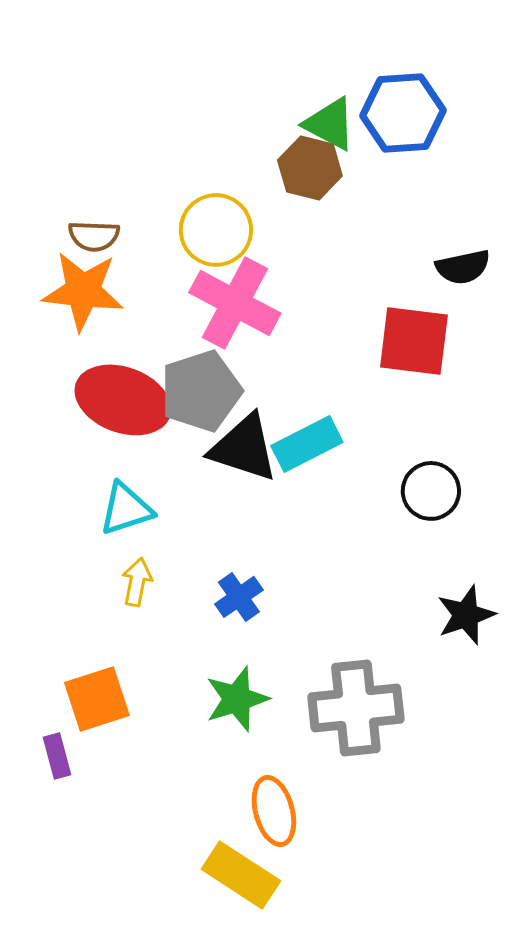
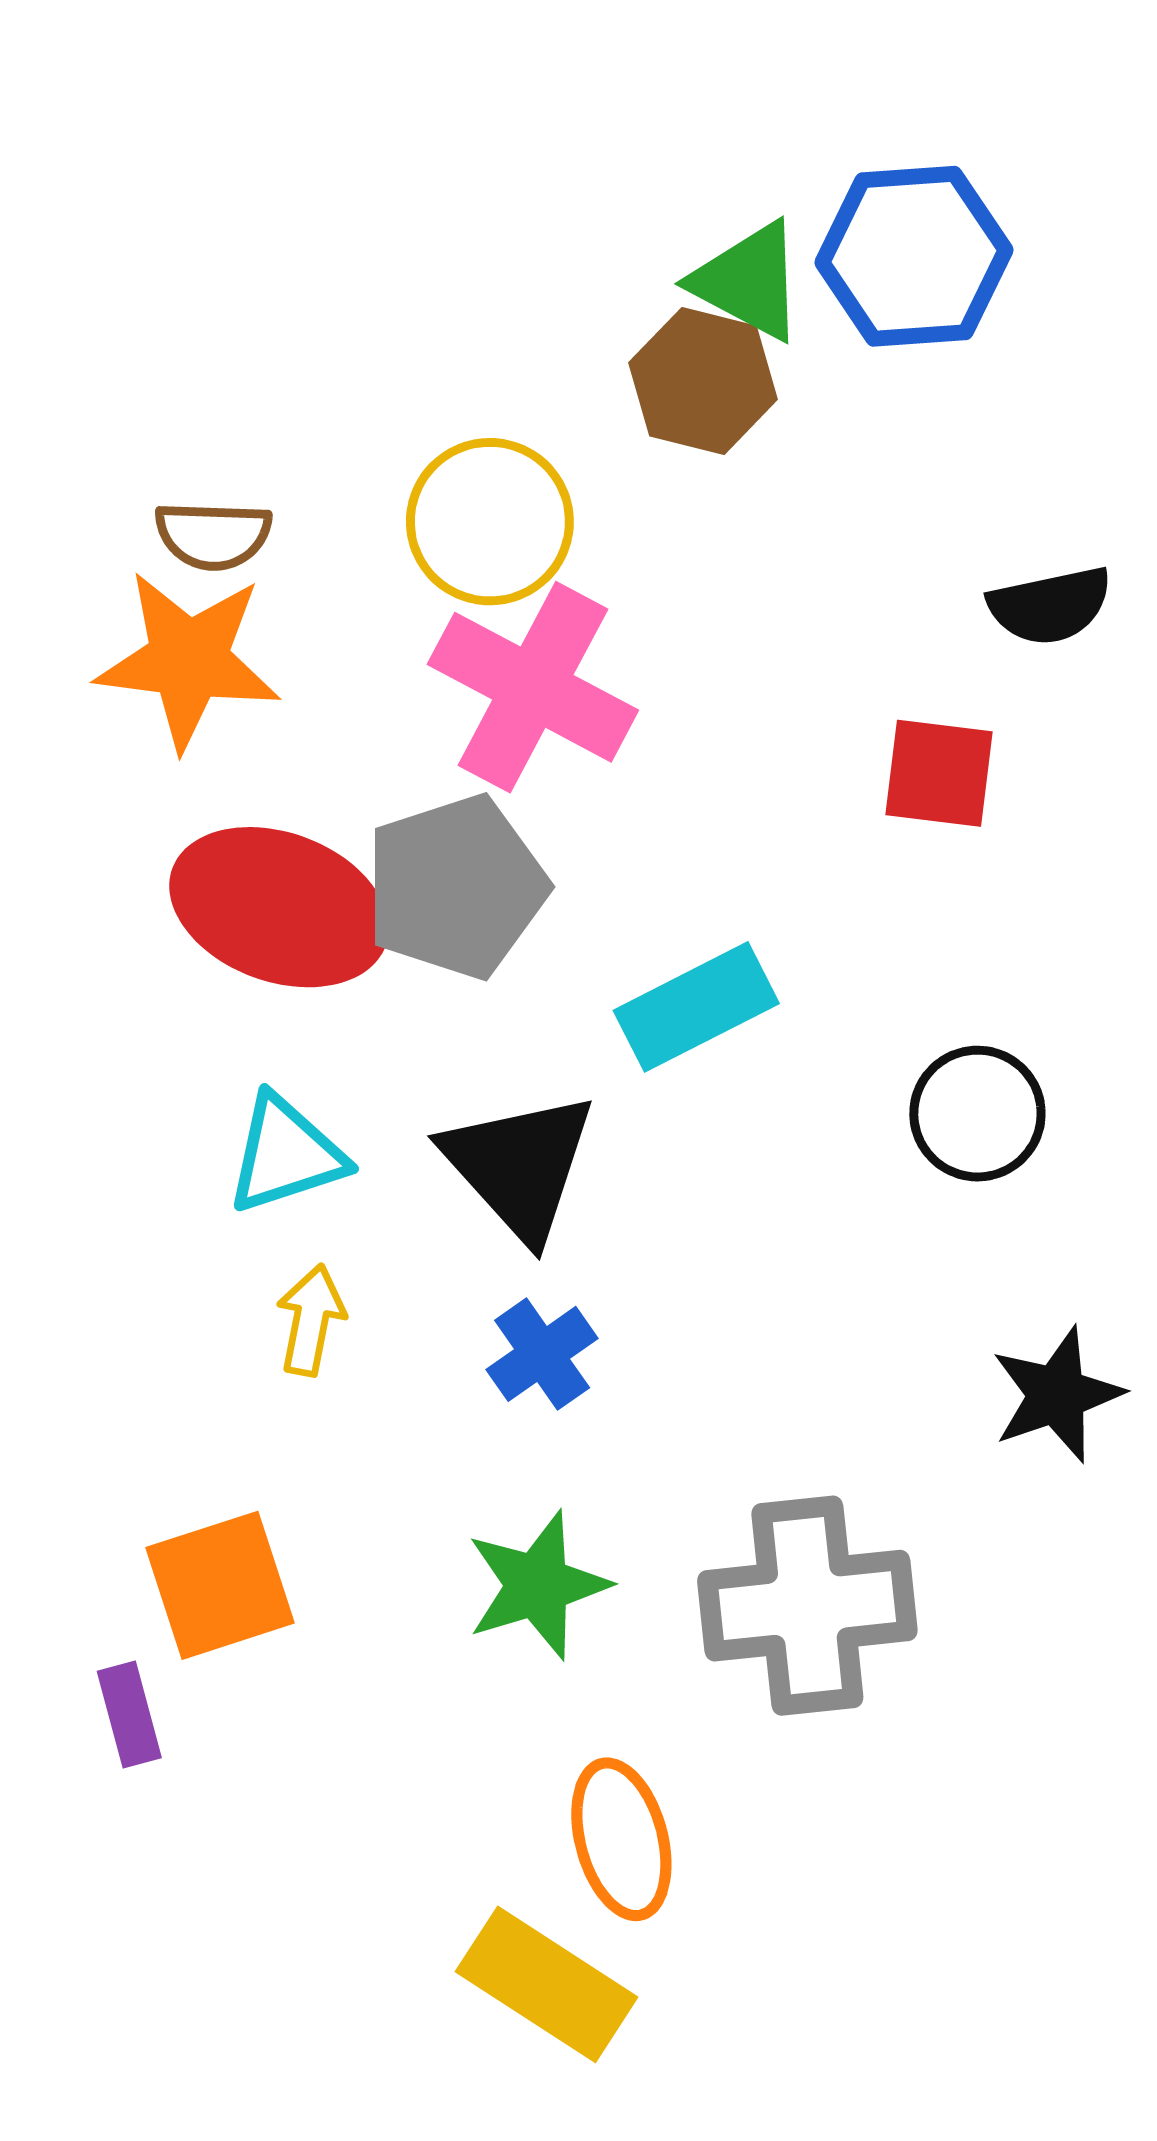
red square: (414, 341) -> (939, 773), size x0.7
black triangle: (244, 448) -> (519, 1166), moved, turned 30

